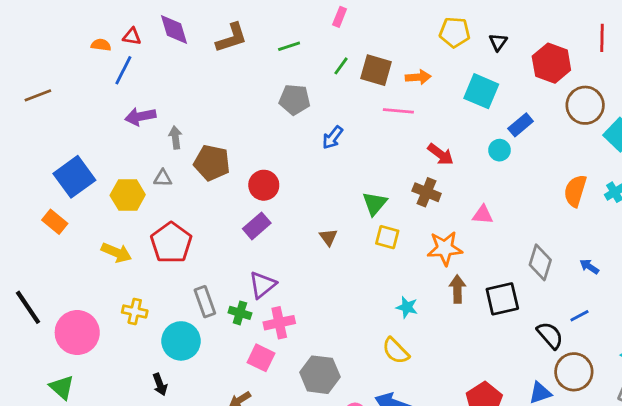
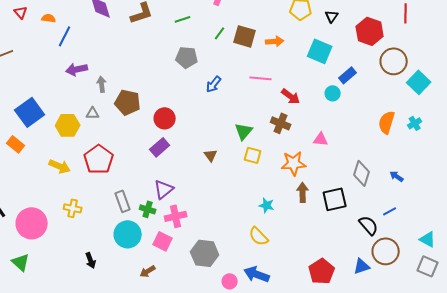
red triangle: (132, 36) -> (21, 12), moved, turned 40
pink line: (398, 111) -> (261, 78), moved
cyan circle: (181, 341) -> (128, 234), moved

